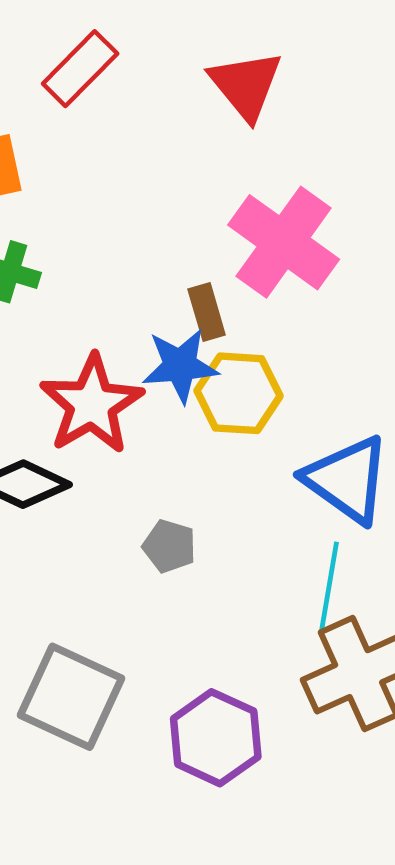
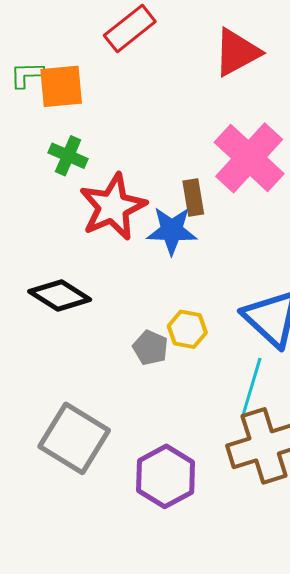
red triangle: (246, 85) -> (237, 52), turned 34
yellow hexagon: (239, 393) -> (187, 329), moved, size x0.7
red star: (92, 404) -> (113, 207), moved

